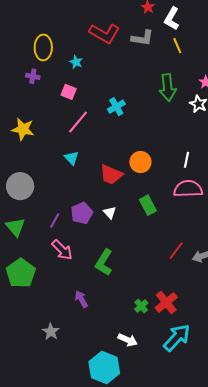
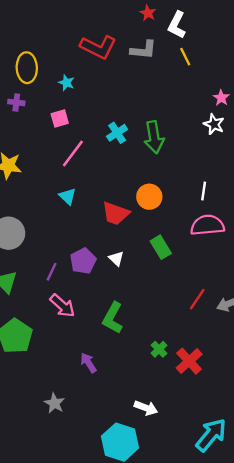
green arrow: (168, 87) -> (154, 137), moved
pink square: (69, 92) -> (60, 119), turned -35
green cross: (141, 306) -> (159, 349), moved
cyan arrow: (177, 338) -> (211, 435), moved

